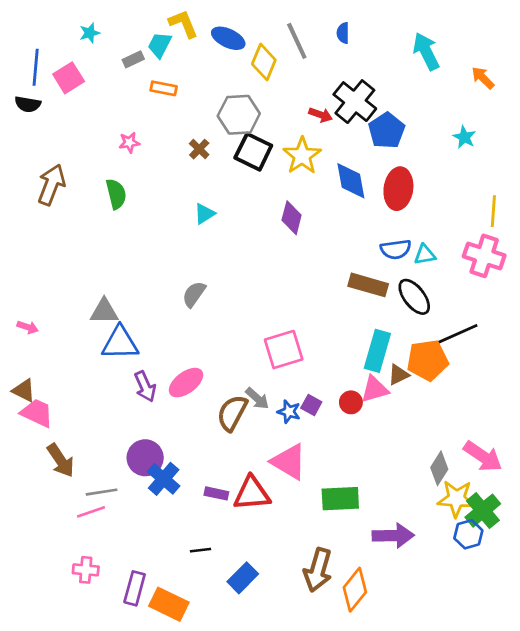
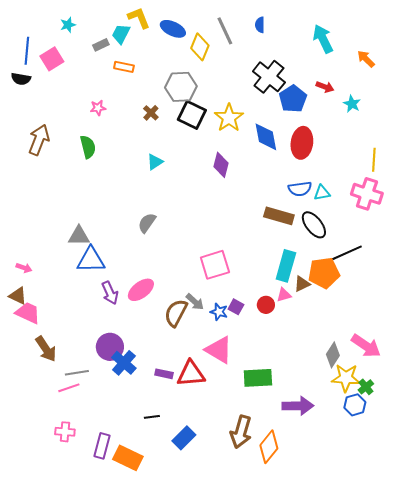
red arrow: (321, 115) -> (325, 87), moved
pink arrow: (28, 327) -> (24, 268), moved
pink triangle: (375, 389) -> (284, 295), size x0.7
green cross: (483, 511) -> (366, 387), size x0.6

